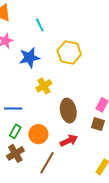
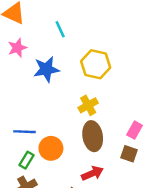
yellow cross: (44, 86) -> (88, 105), moved
orange circle: (38, 134) -> (51, 148), moved

